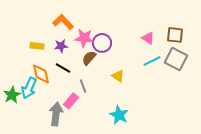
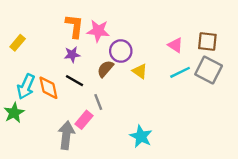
orange L-shape: (63, 22) -> (75, 26), turned 50
pink star: (84, 38) -> (98, 31), moved
yellow rectangle: (37, 46) -> (18, 43), moved, turned -56
yellow triangle: (118, 76) -> (140, 71), moved
cyan arrow: (29, 88) -> (26, 87), moved

